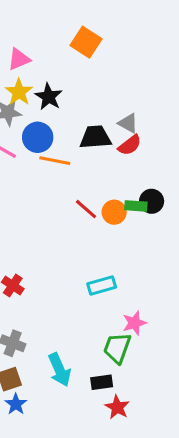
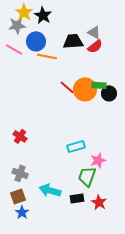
black circle: (152, 201) -> (109, 93), moved
orange circle: (114, 212) -> (85, 89), size x1.5
cyan rectangle: (102, 286) -> (76, 146), moved
cyan arrow: (59, 370) -> (50, 190), turned 130
red star: (117, 407) -> (99, 202), moved

